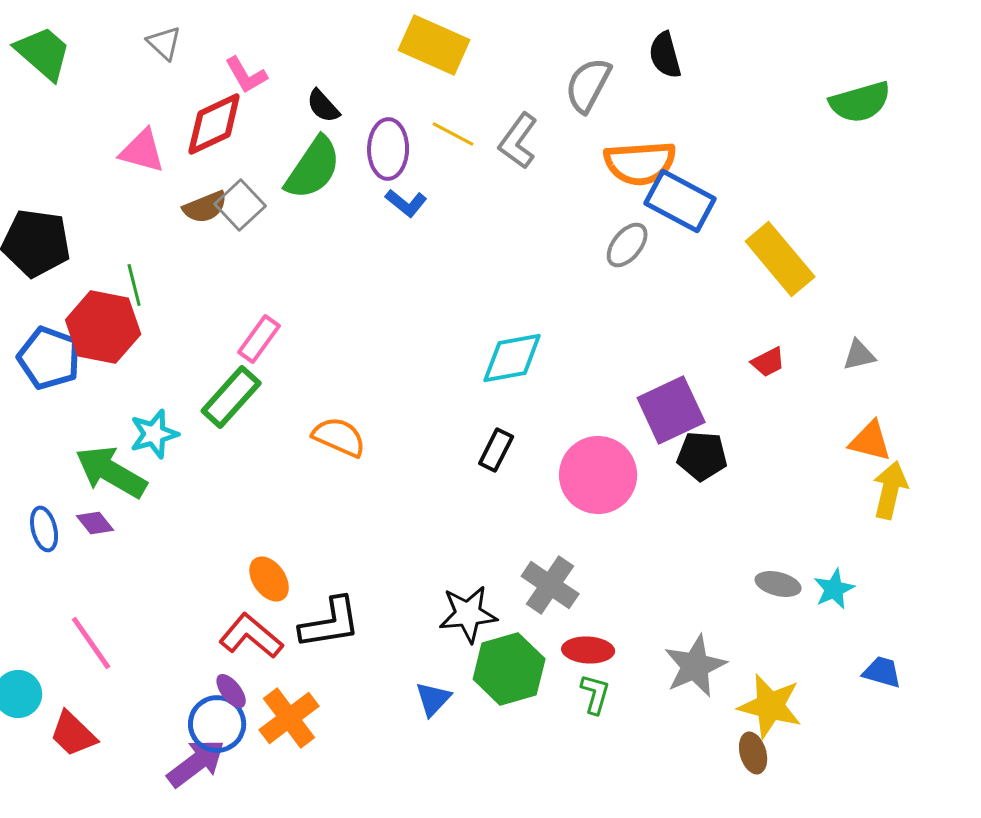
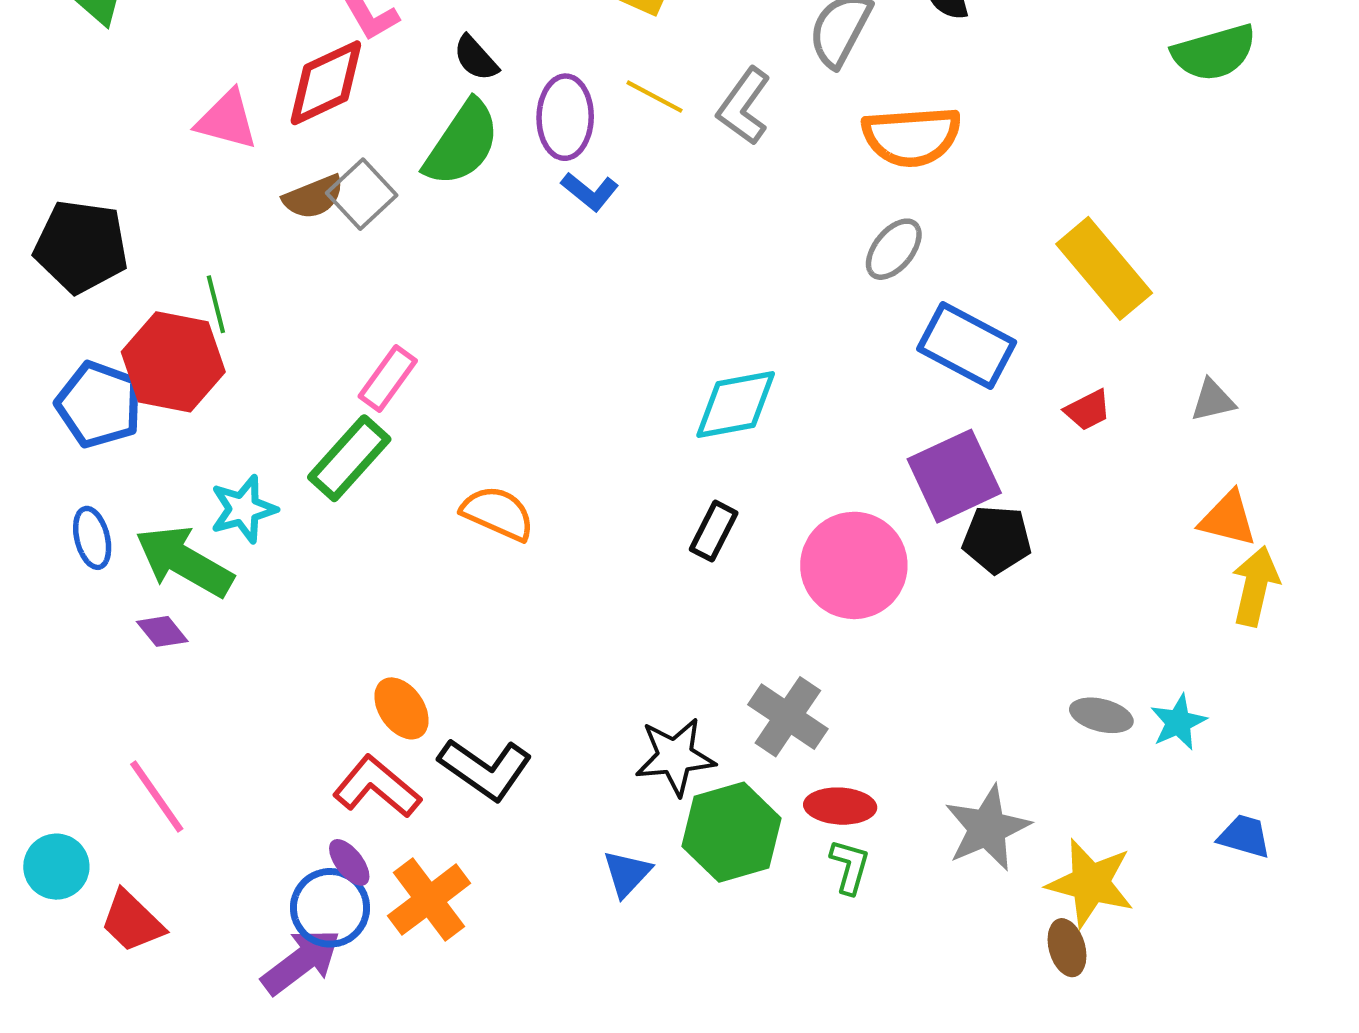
blue rectangle: (680, 201) -> (967, 345), moved
blue ellipse: (44, 529) -> (92, 538), moved
black L-shape: (330, 623) -> (485, 769), turned 44

